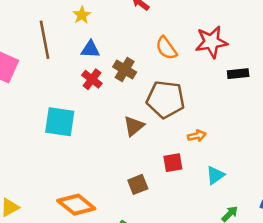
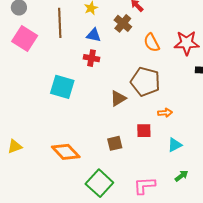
brown cross: (125, 70) -> (123, 23), moved
red cross: (92, 79) -> (91, 58), turned -35

